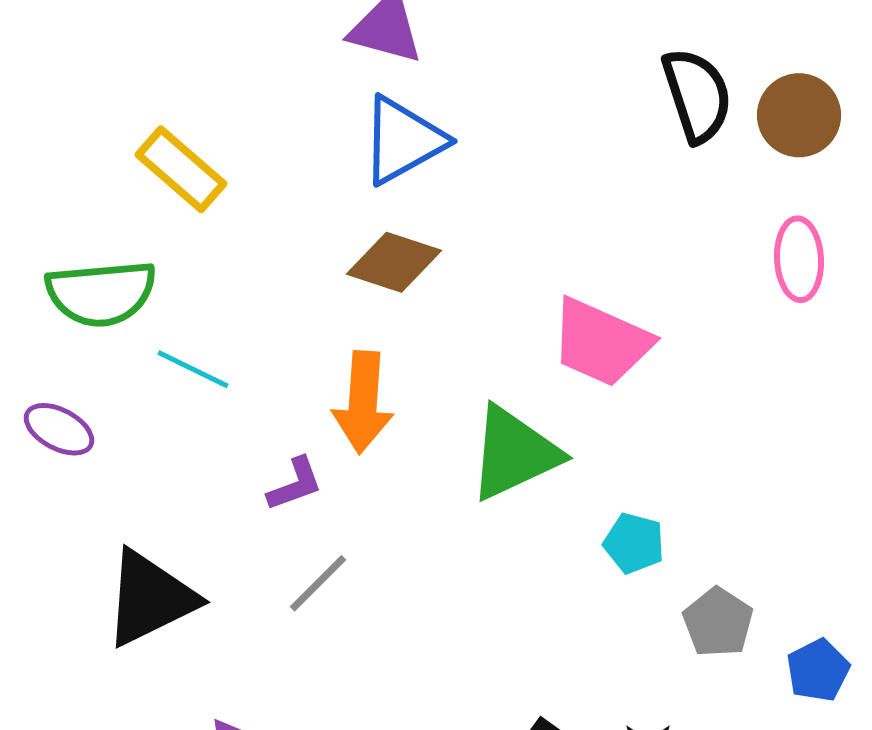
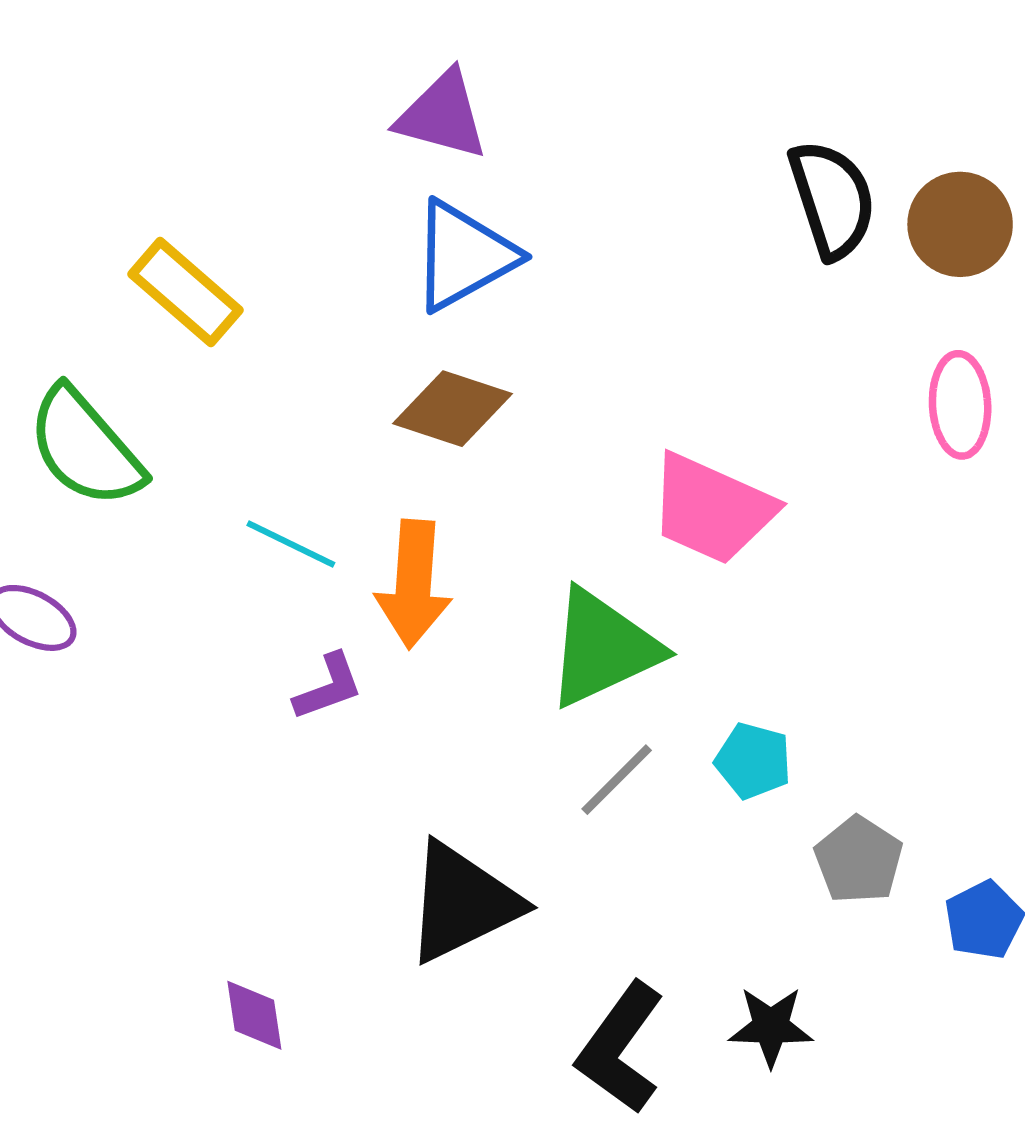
green semicircle: (101, 293) -> (85, 447), turned 54
cyan line: (193, 369) -> (291, 544), moved
gray line: (318, 583) -> (617, 780), moved
black triangle: (150, 598) -> (462, 902), moved

